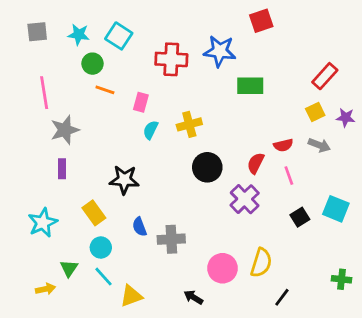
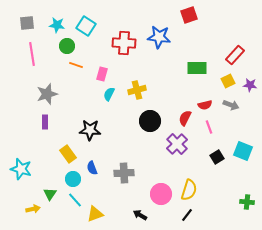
green rectangle: (250, 86) -> (197, 68), moved
pink line: (44, 93) -> (32, 54), moved
cyan star: (43, 223) -> (21, 169), moved, turned -30
blue semicircle: (140, 227) -> (92, 168), moved
black line: (282, 297) -> (187, 215), moved

